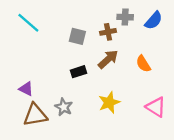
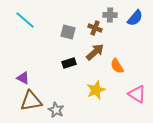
brown cross: (108, 32) -> (95, 28), turned 32
orange semicircle: (143, 64) -> (117, 66), moved
gray star: (64, 107) -> (56, 110), moved

